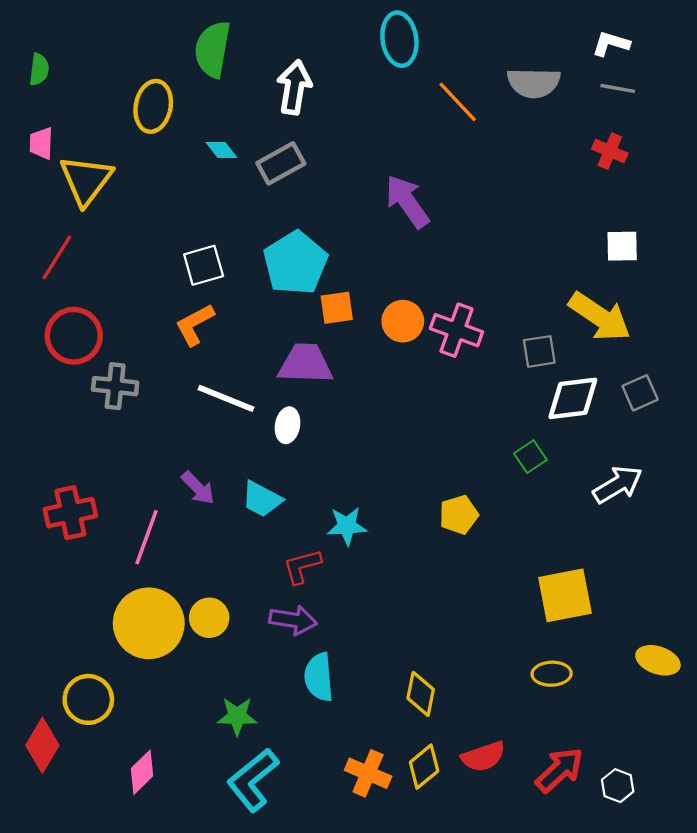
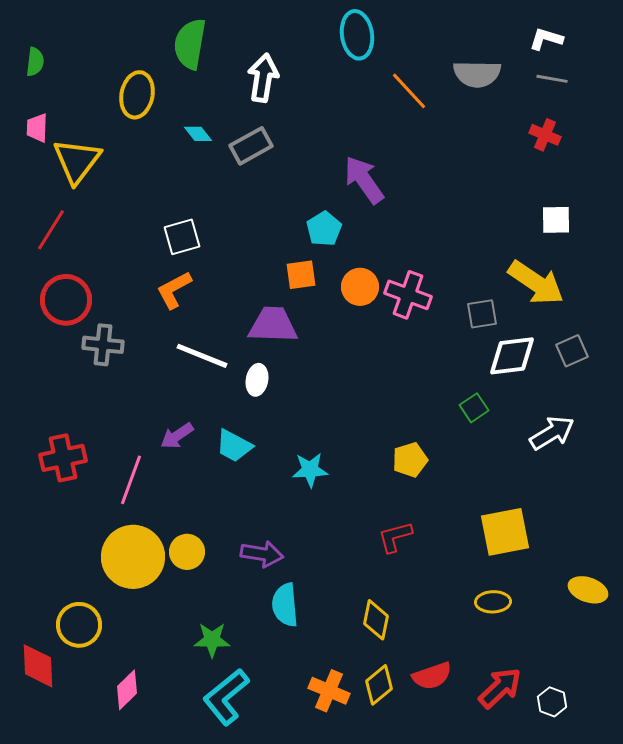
cyan pentagon: (295, 263) -> (324, 229), moved, size x0.6
purple arrow: (198, 488) -> (177, 436), turned 100
red L-shape: (302, 566) -> (395, 537), moved
red diamond: (42, 745) -> (38, 666), turned -33

